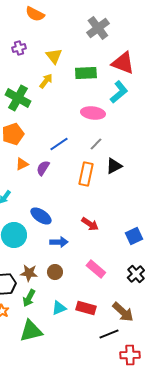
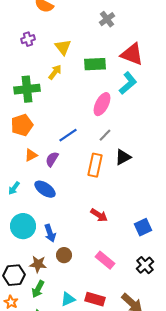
gray cross: (98, 28) -> (107, 19), size x0.7
green cross: (18, 98) -> (27, 89), turned -35
pink ellipse: (93, 113) -> (102, 104), turned -70
blue ellipse: (41, 216) -> (45, 189), moved
blue arrow: (59, 242) -> (50, 233), moved, turned 72
brown circle: (55, 272) -> (64, 255), moved

